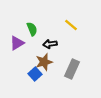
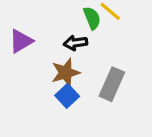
green semicircle: (32, 29) -> (92, 18), moved
blue square: (35, 74) -> (67, 96), moved

